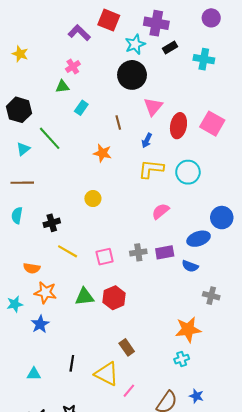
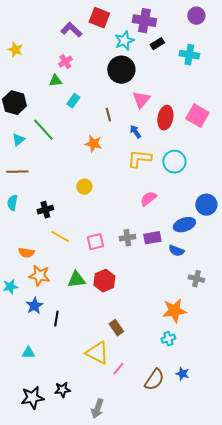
blue arrow: (147, 140) -> (135, 132), turned 120
black line: (72, 363) -> (56, 319), moved

